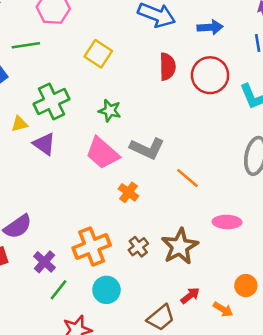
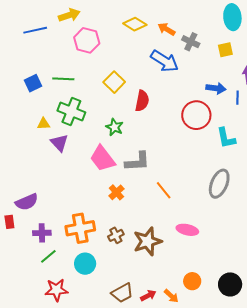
blue arrow: (210, 27) -> (216, 88), moved
green line: (26, 45) -> (63, 79), moved
red semicircle: (167, 67) -> (142, 101), moved
green cross: (52, 102) -> (71, 111), turned 36
gray L-shape: (147, 148) -> (137, 162), turned -40
purple cross: (44, 262) -> (42, 233), turned 36
red arrow: (190, 296) -> (148, 296), moved

